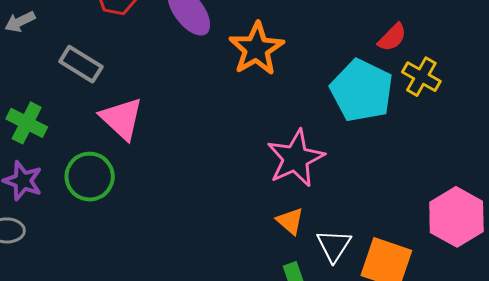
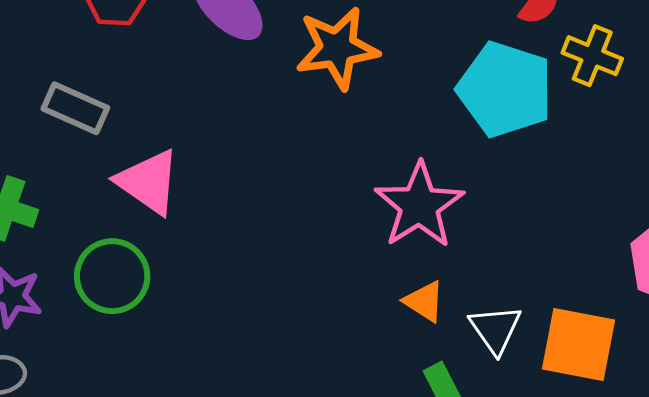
orange star: (256, 49) -> (337, 48), turned 30

